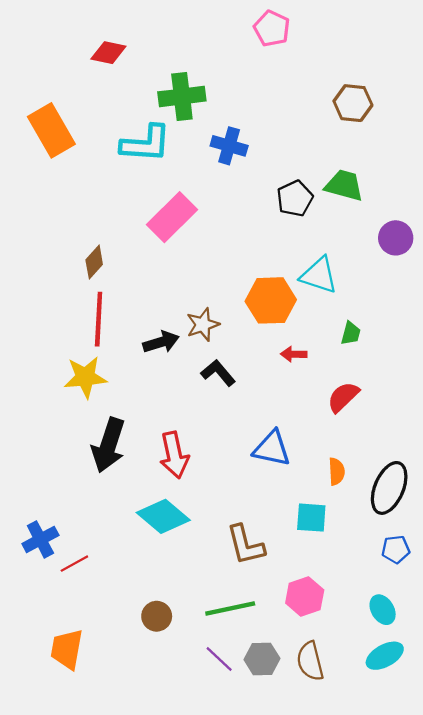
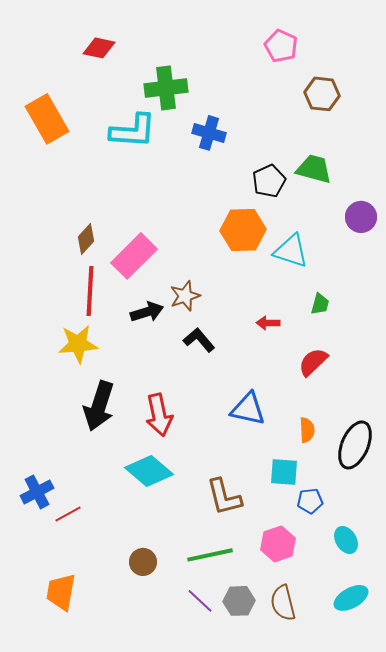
pink pentagon: (272, 29) -> (281, 46), moved
pink rectangle: (172, 217) -> (134, 256), moved
orange hexagon: (271, 300) -> (243, 230), moved
blue pentagon: (396, 549) -> (310, 501), moved
cyan ellipse: (383, 610) -> (346, 540), moved

